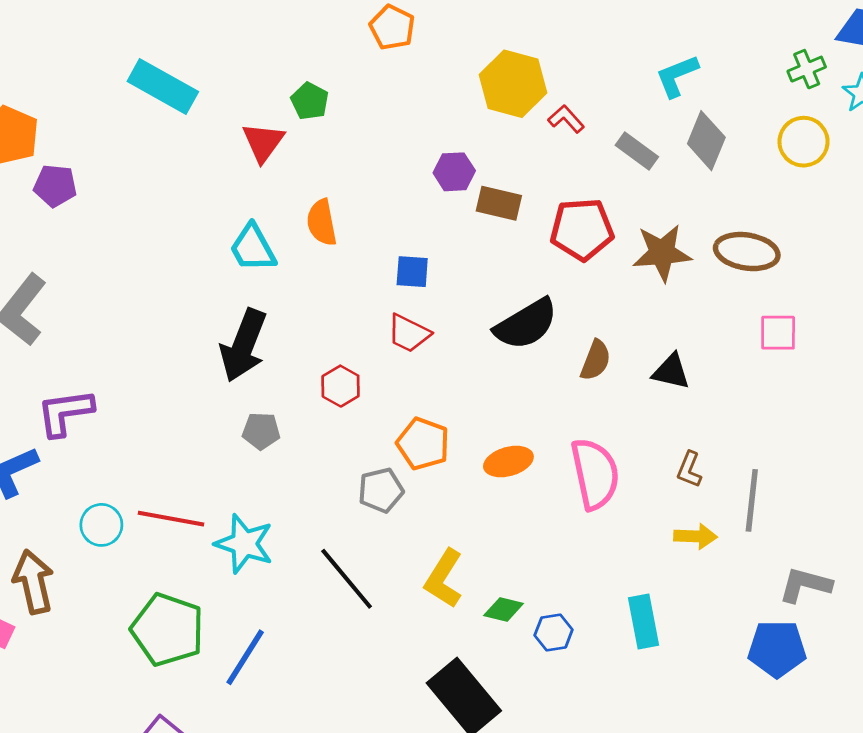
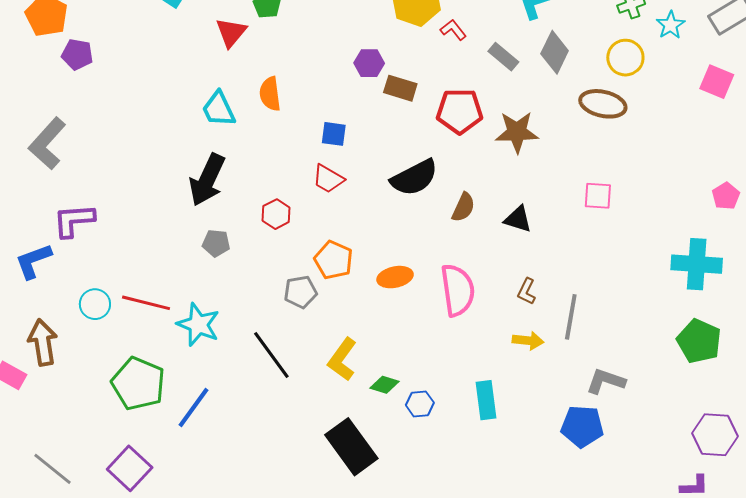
brown ellipse: (747, 252) -> (603, 104), moved

